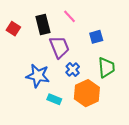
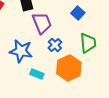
blue square: (96, 37) -> (78, 13), turned -32

